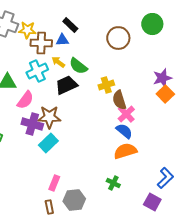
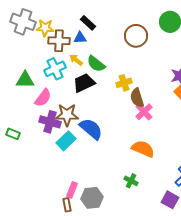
blue semicircle: (124, 131) -> (91, 129), moved, size x1.4
orange semicircle: (125, 151) -> (143, 149), turned 40
pink rectangle: (54, 183) -> (72, 190), moved

